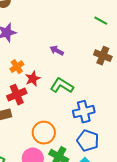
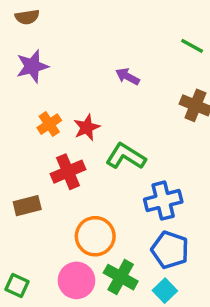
purple arrow: (57, 51) -> (127, 76), moved
red star: (33, 79) -> (87, 127), moved
red cross: (17, 95) -> (68, 172), moved

